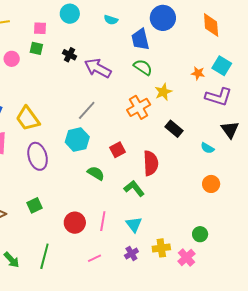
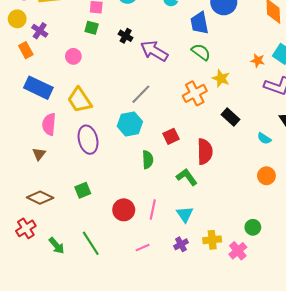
pink circle: (12, 59) -> (73, 56), moved
yellow star: (163, 92) -> (221, 78), turned -30
green semicircle: (96, 173) -> (148, 160), turned 54
green line: (44, 256) -> (91, 243), turned -50

